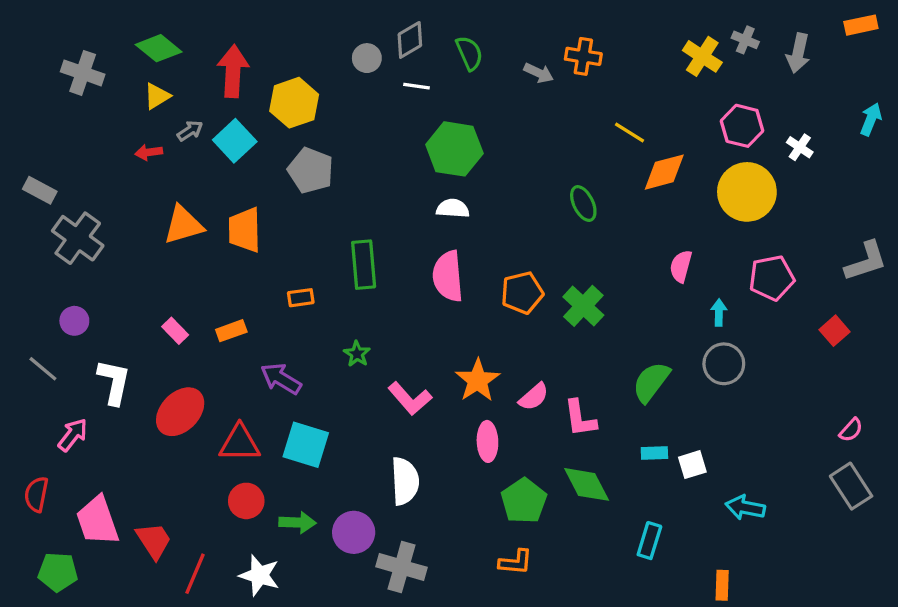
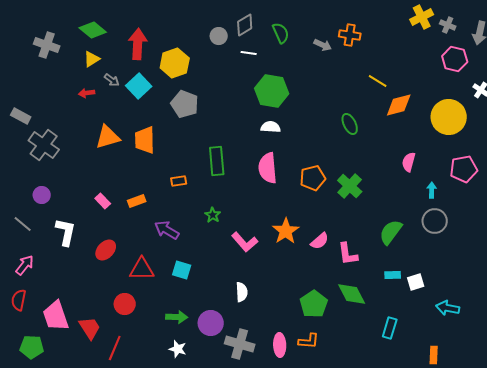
yellow cross: (702, 56) -> (422, 17), moved, turned 30
pink hexagon: (742, 126) -> (455, 59), moved
gray arrow: (190, 131) -> (112, 80), turned 70
red ellipse: (180, 412) -> (106, 250), size x0.7
pink arrow: (73, 435) -> (25, 265), moved
pink ellipse: (487, 441) -> (280, 345), moved
cyan square: (306, 445) -> (182, 270), size x0.7
white semicircle: (405, 481) -> (242, 292), size x0.7
red circle: (246, 501) -> (125, 304), moved
white star: (259, 575) -> (178, 349), moved, size x0.7

